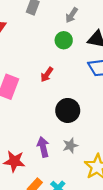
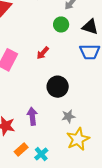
gray star: (70, 145) -> (68, 116), moved

